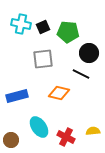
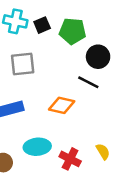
gray square: (43, 59) -> (23, 64), moved
cyan ellipse: (39, 127) -> (37, 147), turned -60
yellow semicircle: (93, 131) -> (103, 152), turned 64

